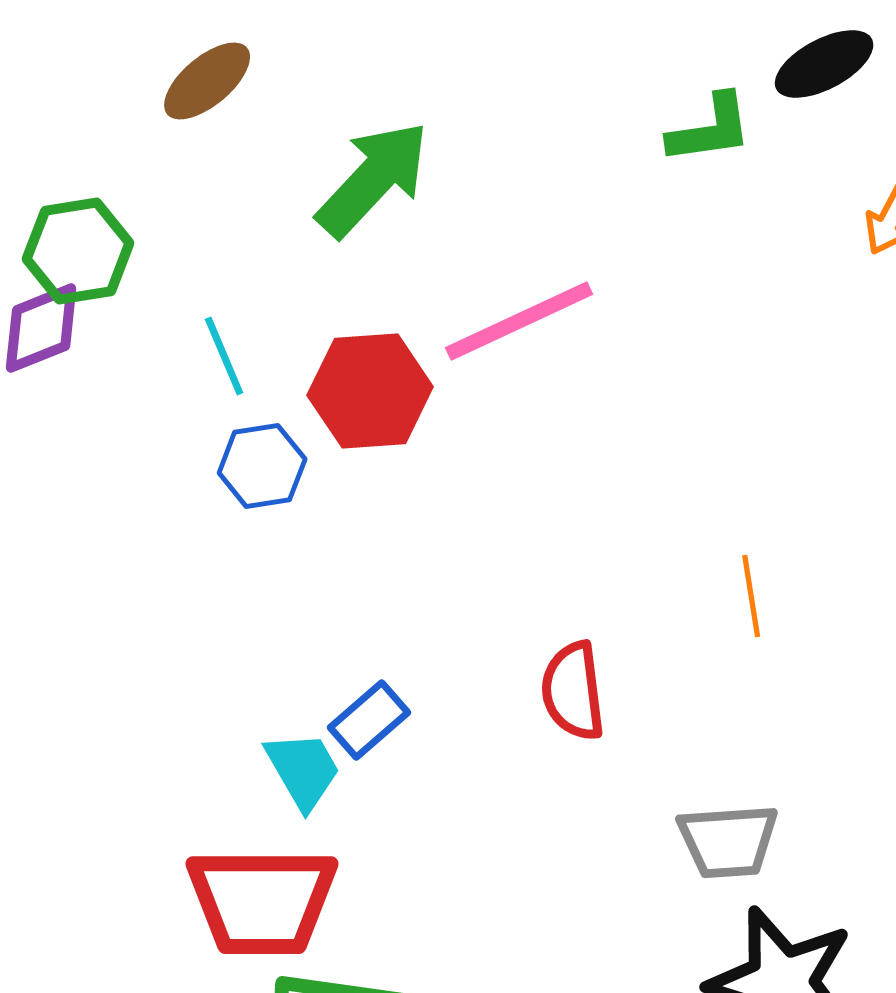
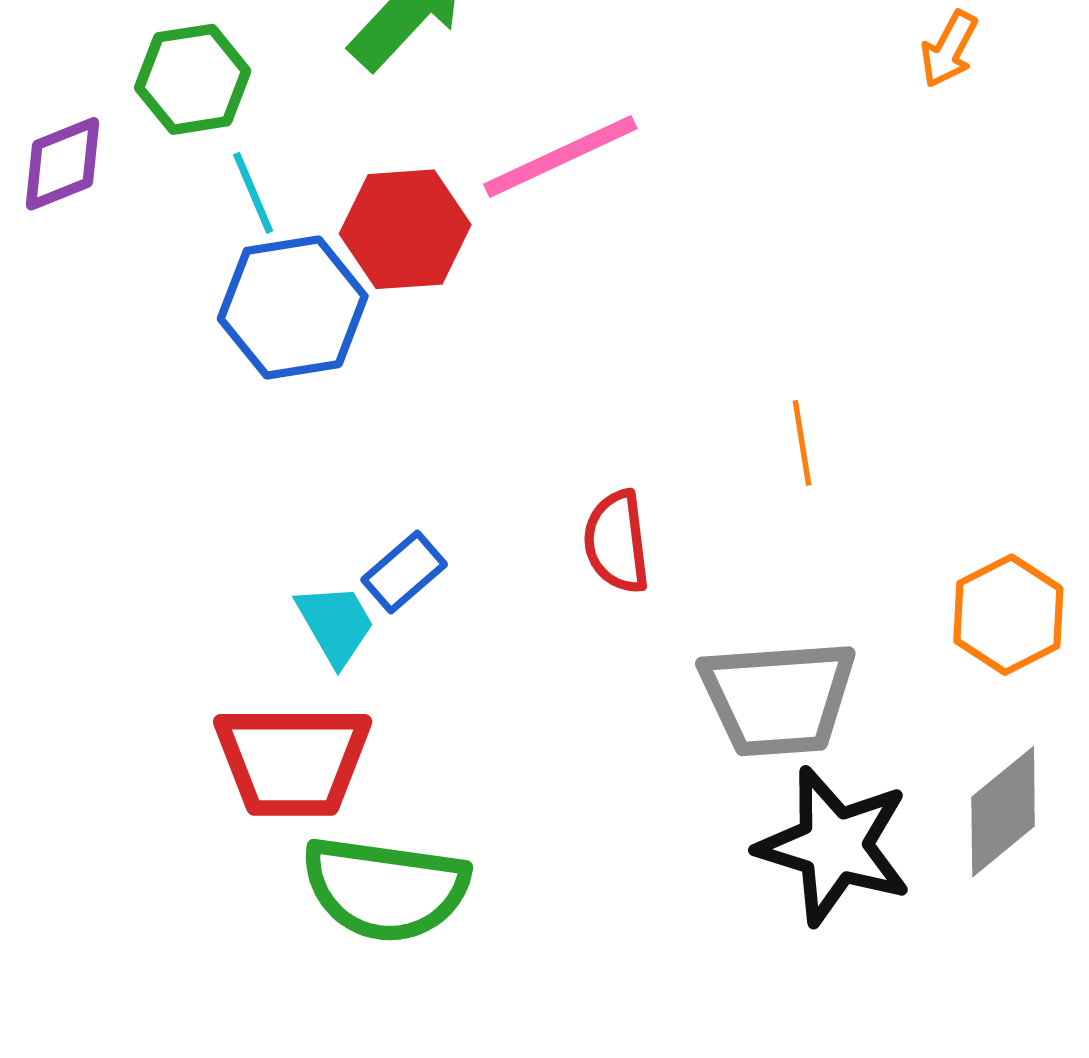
green hexagon: (78, 251) -> (193, 79), moved
blue hexagon: (262, 466) -> (293, 307), size x1.6
gray trapezoid: (728, 841) -> (778, 698), size x1.5

